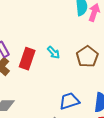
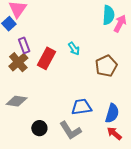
cyan arrow: (54, 52) -> (74, 49), moved

